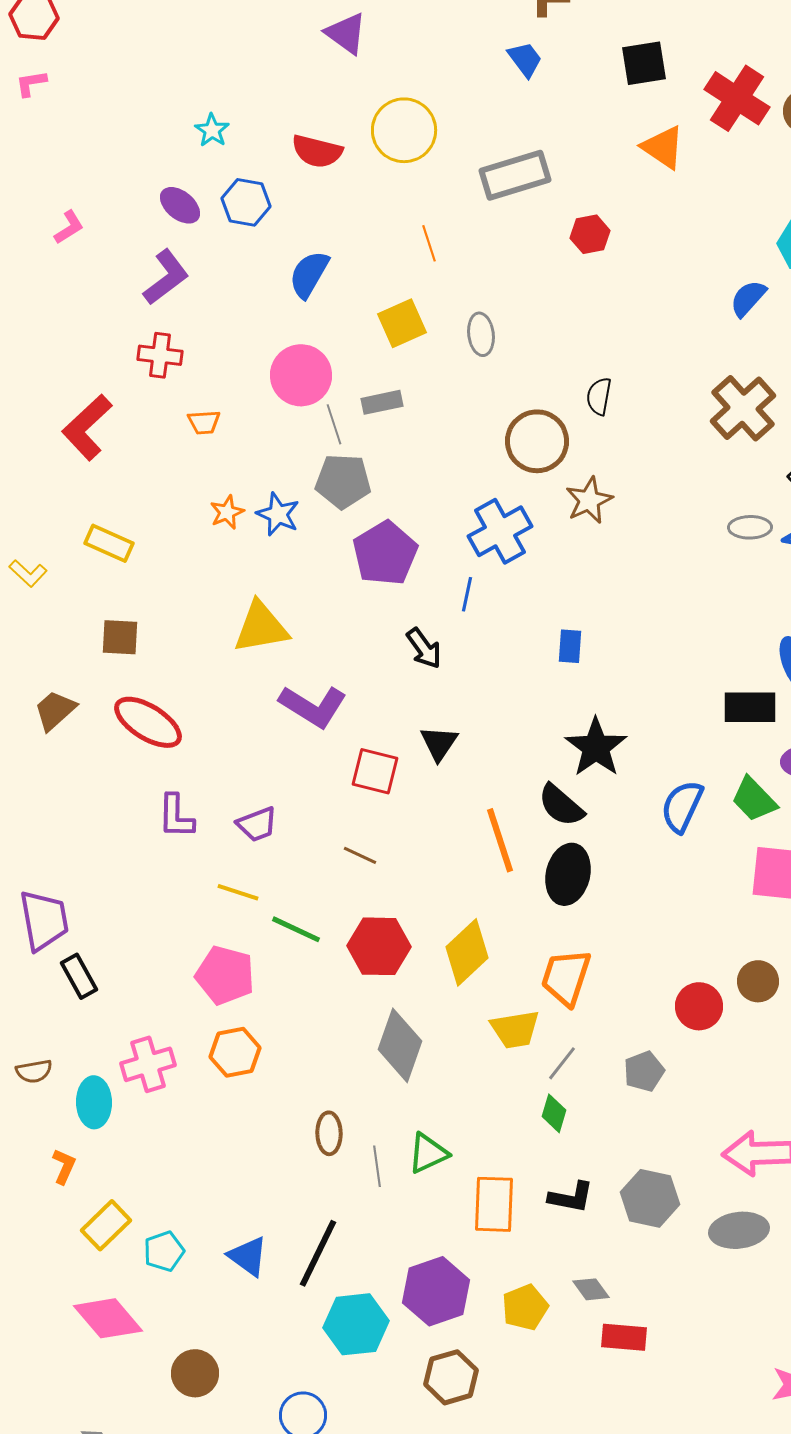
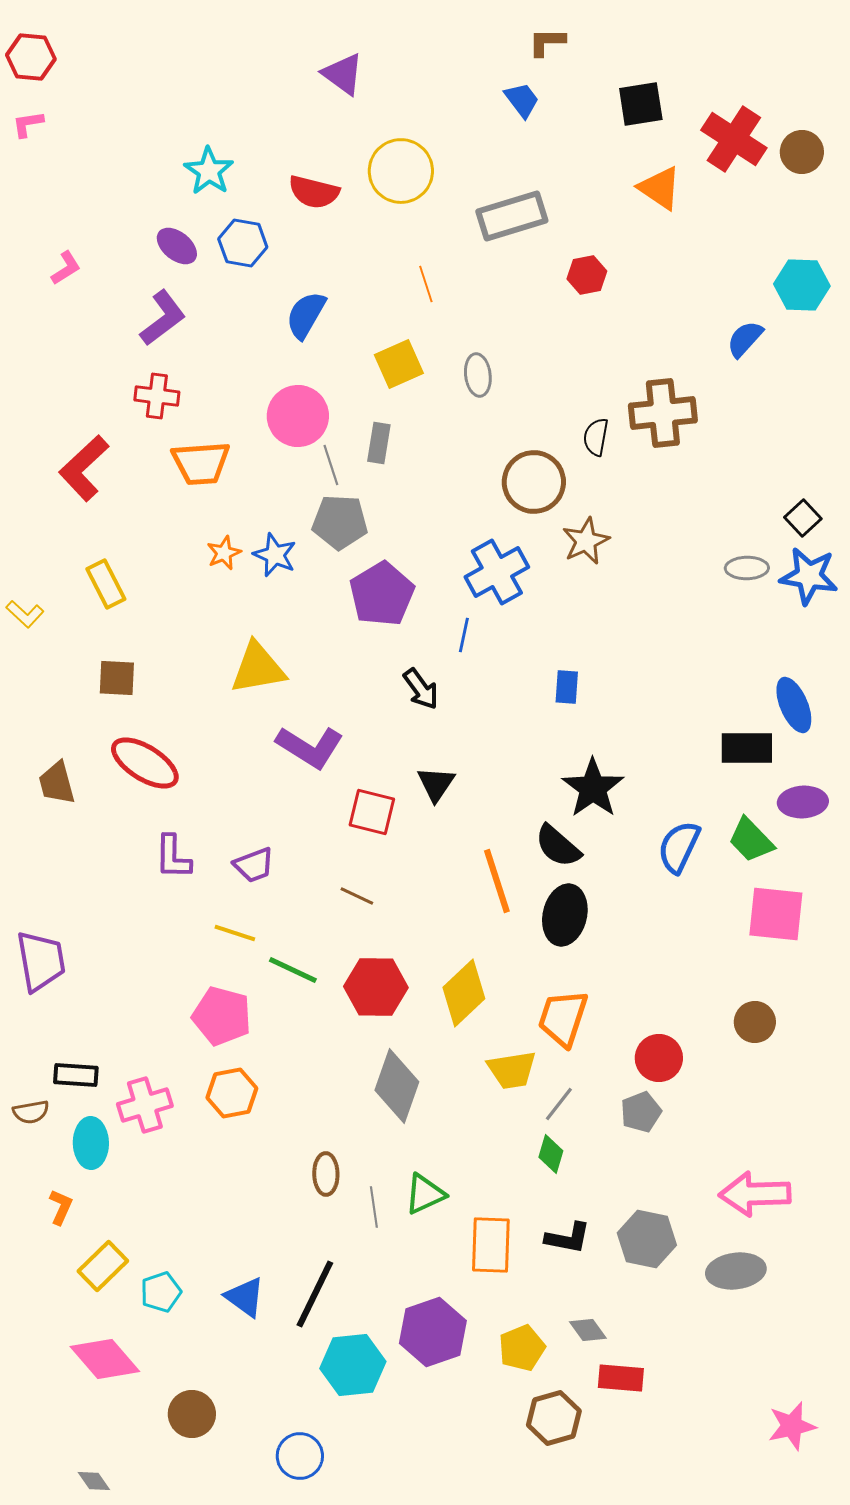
cyan star: (212, 130) -> (209, 171), size x1.4
gray rectangle: (382, 402) -> (379, 443), turned -69
brown cross: (743, 408) -> (663, 413), moved, turned 36
orange trapezoid: (204, 422) -> (201, 463), size x1.8
yellow rectangle: (109, 543) -> (106, 584), turned 39
brown trapezoid: (55, 710) -> (57, 783), moved, turned -63
black rectangle: (79, 976) -> (76, 1075), moved, turned -57
red circle: (699, 1006) -> (659, 1058), moved
brown hexagon: (451, 1377) -> (554, 1418), moved

